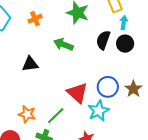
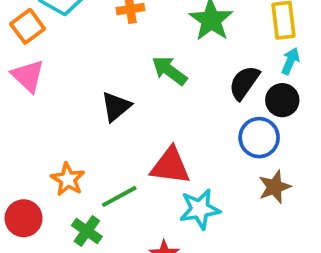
black triangle: (30, 64) -> (116, 107), moved, turned -48
blue circle: (108, 87) -> (259, 138), moved
red triangle: (77, 93) -> (170, 166), turned -50

